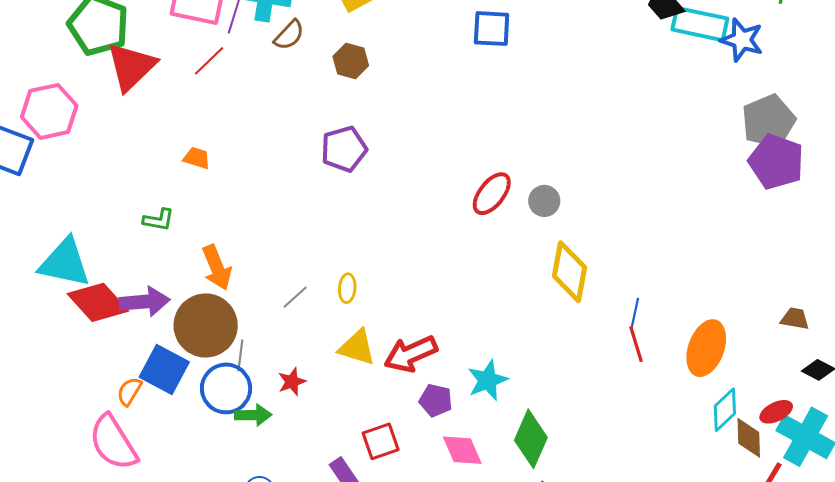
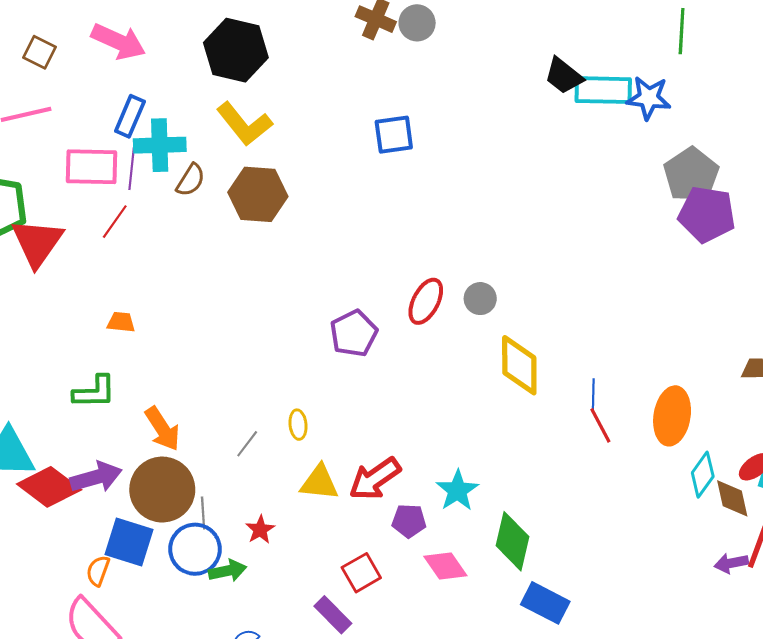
brown hexagon: (351, 61) -> (258, 194), size x1.6
purple pentagon: (344, 149) -> (354, 333), moved
green L-shape: (159, 220) -> (94, 392), size x1.4

